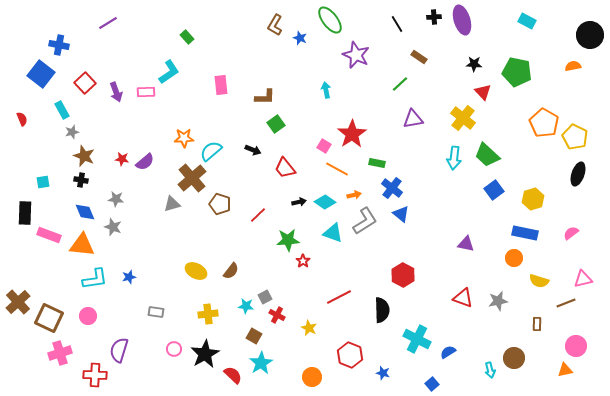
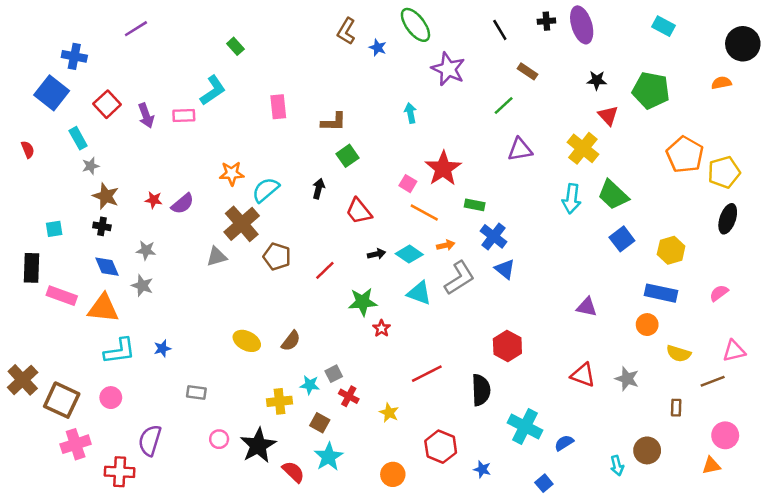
yellow pentagon: (575, 137) -> (724, 172), turned 30
black arrow: (253, 150) -> (319, 189), turned -98
gray star: (498, 301) -> (627, 379), turned 30
yellow cross: (208, 314) -> (280, 401), moved

